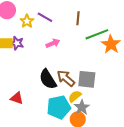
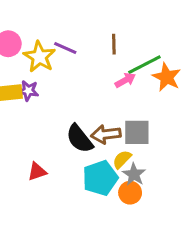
yellow star: (27, 21) -> (39, 57), size x1.5
pink arrow: (53, 43) -> (125, 80), moved
brown arrow: (66, 78) -> (106, 134), turned -42
red triangle: (17, 98) -> (37, 172), turned -32

